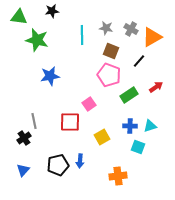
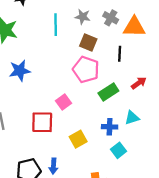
orange triangle: (152, 37) -> (134, 27), turned 30
black line: (139, 61) -> (120, 54), turned -40
cyan triangle: (150, 126) -> (132, 118), moved
cyan square: (138, 147) -> (119, 150), turned 32

